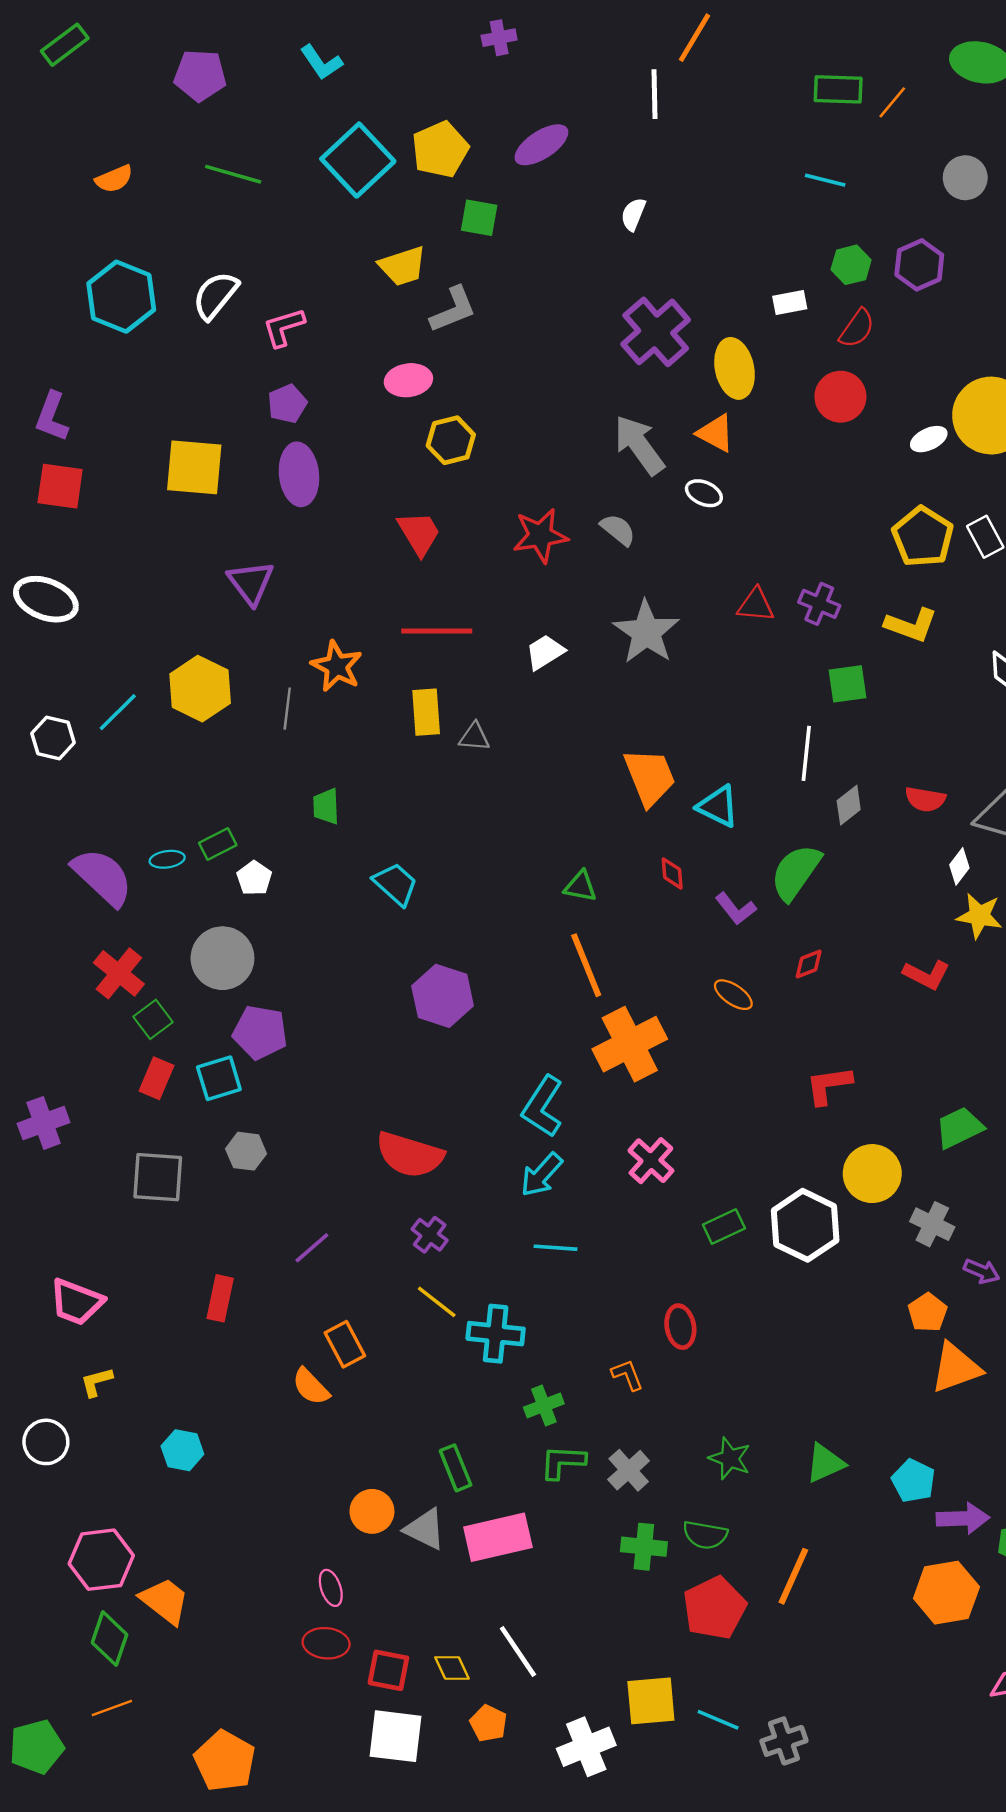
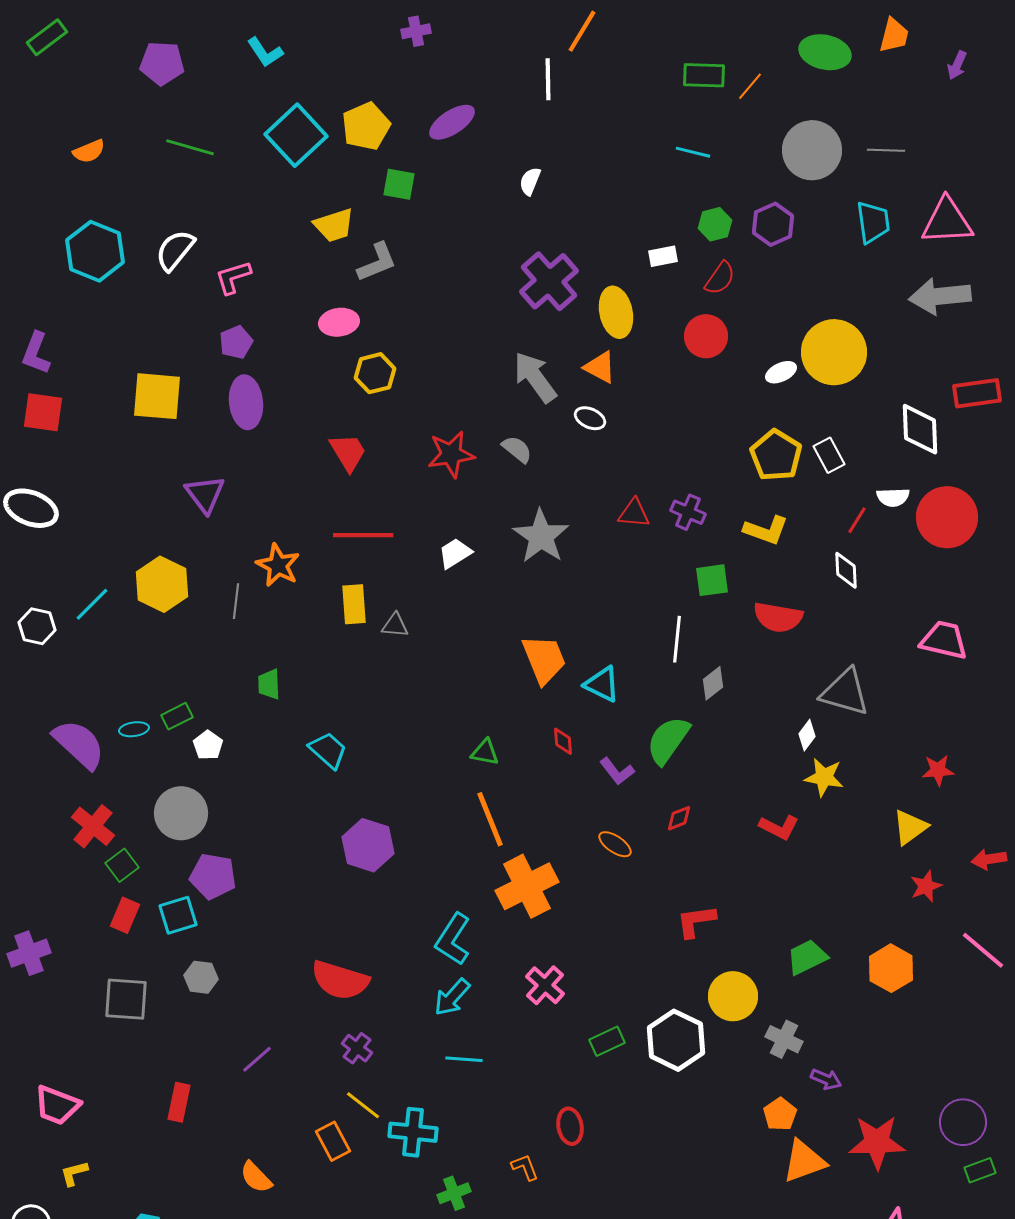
gray circle: (965, 178) -> (812, 150), size x1.6
red semicircle: (925, 799) -> (778, 617), moved, size x1.4
orange rectangle: (345, 1344) -> (333, 1141), moved

